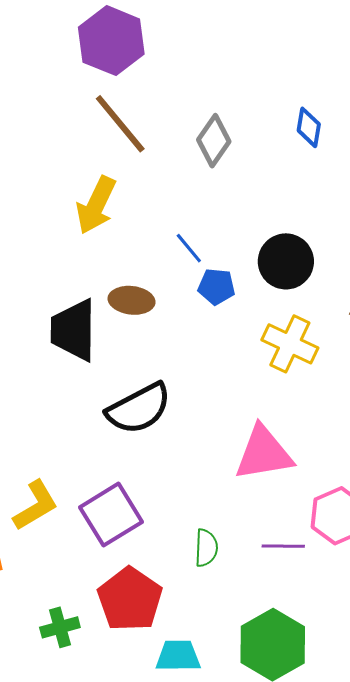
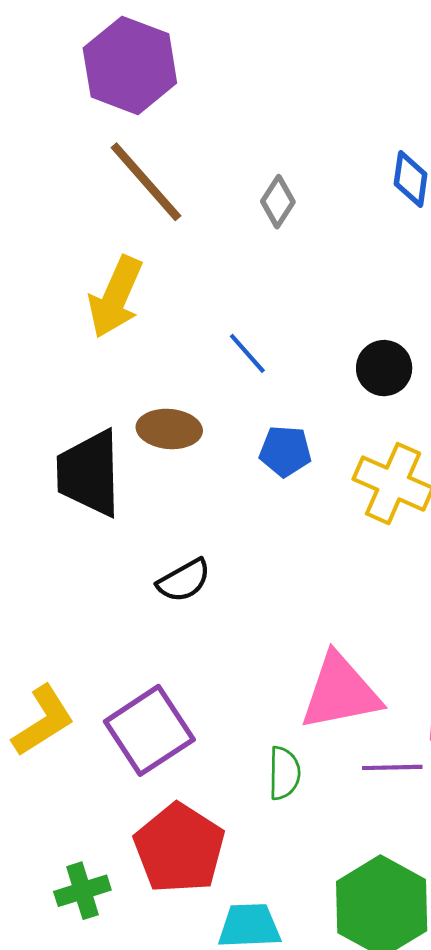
gray diamond: (214, 141) -> (278, 202), size x0.7
black circle: (286, 261) -> (384, 368), size x0.7
blue pentagon: (216, 287) -> (285, 451), moved
black semicircle: (139, 409) -> (184, 580), size x0.6
pink triangle: (264, 453) -> (340, 692), moved

